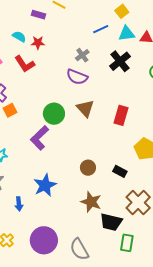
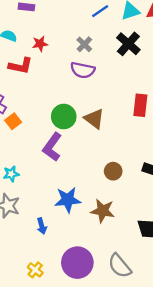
red star: (38, 43) -> (40, 44), moved
red L-shape: (25, 64) -> (21, 66), turned -35
brown triangle: (85, 108) -> (94, 119), moved
blue star: (45, 185) -> (68, 200), turned 30
brown star: (91, 202) -> (103, 211), moved

